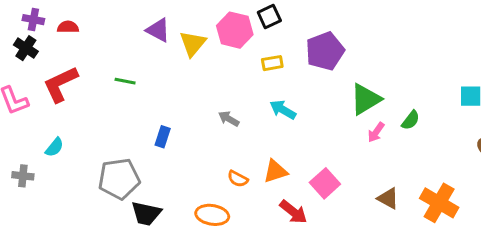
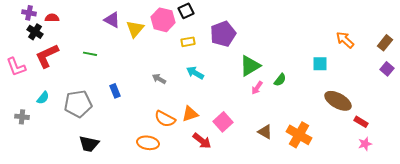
black cross: (26, 48) -> (35, 32), moved
blue rectangle: (163, 137) -> (115, 91), turned -40
gray pentagon: (119, 179) -> (78, 104), moved
orange semicircle: (238, 179) -> (165, 119), size x1.5
black trapezoid: (146, 213) -> (89, 144), moved

